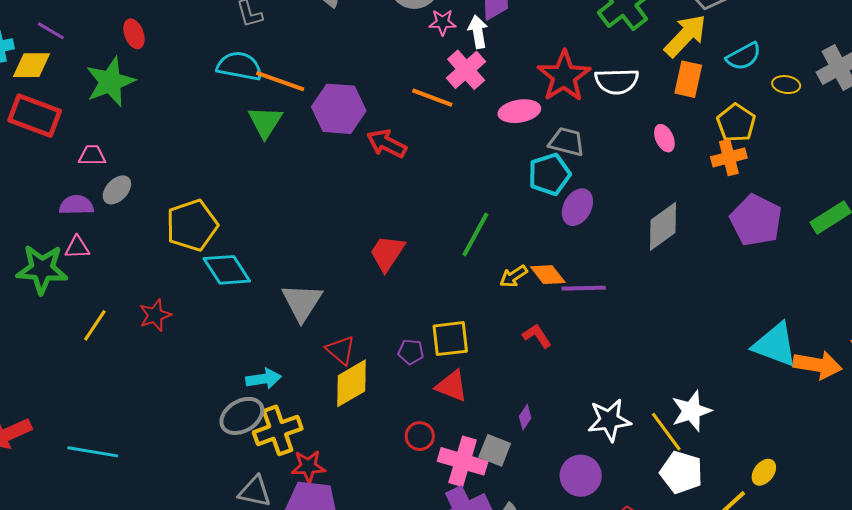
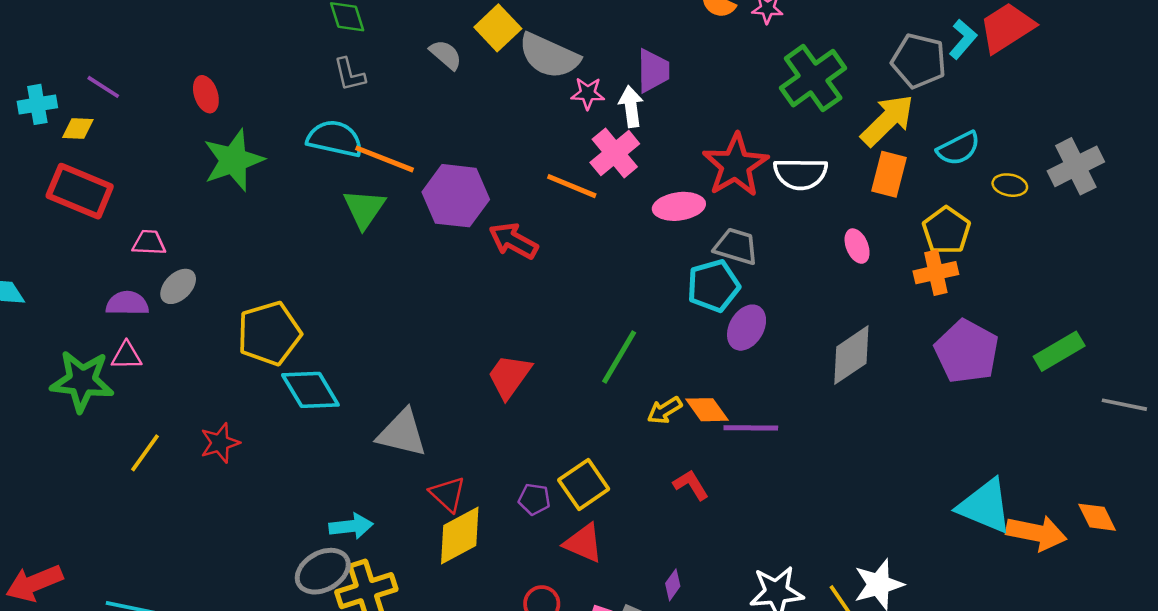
yellow diamond: (32, 65) -> (78, 129), size x0.7
green star: (110, 82) -> (233, 160), moved
gray triangle: (302, 302) -> (402, 433), turned -51
yellow square: (450, 339) -> (584, 485), turned -30

